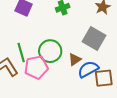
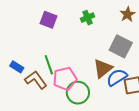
green circle: (50, 51) -> (78, 93), moved
brown triangle: (75, 59) -> (103, 68), size x1.5

